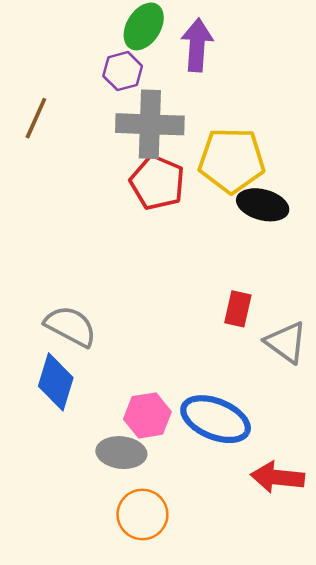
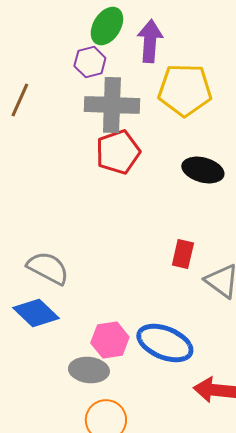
yellow pentagon: (232, 160) -> (185, 90), moved
red pentagon: (157, 183) -> (118, 152), turned 30
blue diamond: (56, 382) -> (36, 313), turned -63

